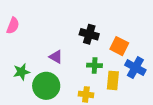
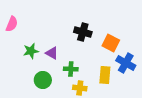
green cross: (95, 65) -> (71, 69), moved
green star: (21, 72) -> (31, 51), moved
green circle: (46, 86) -> (43, 80), size x0.7

